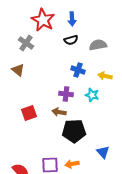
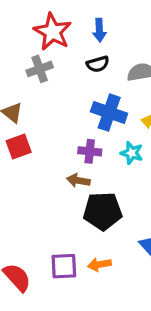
gray cross: (26, 43) -> (40, 69), moved, turned 35
blue cross: (78, 70) -> (109, 113), size x1.5
red square: (29, 113) -> (19, 146), moved

